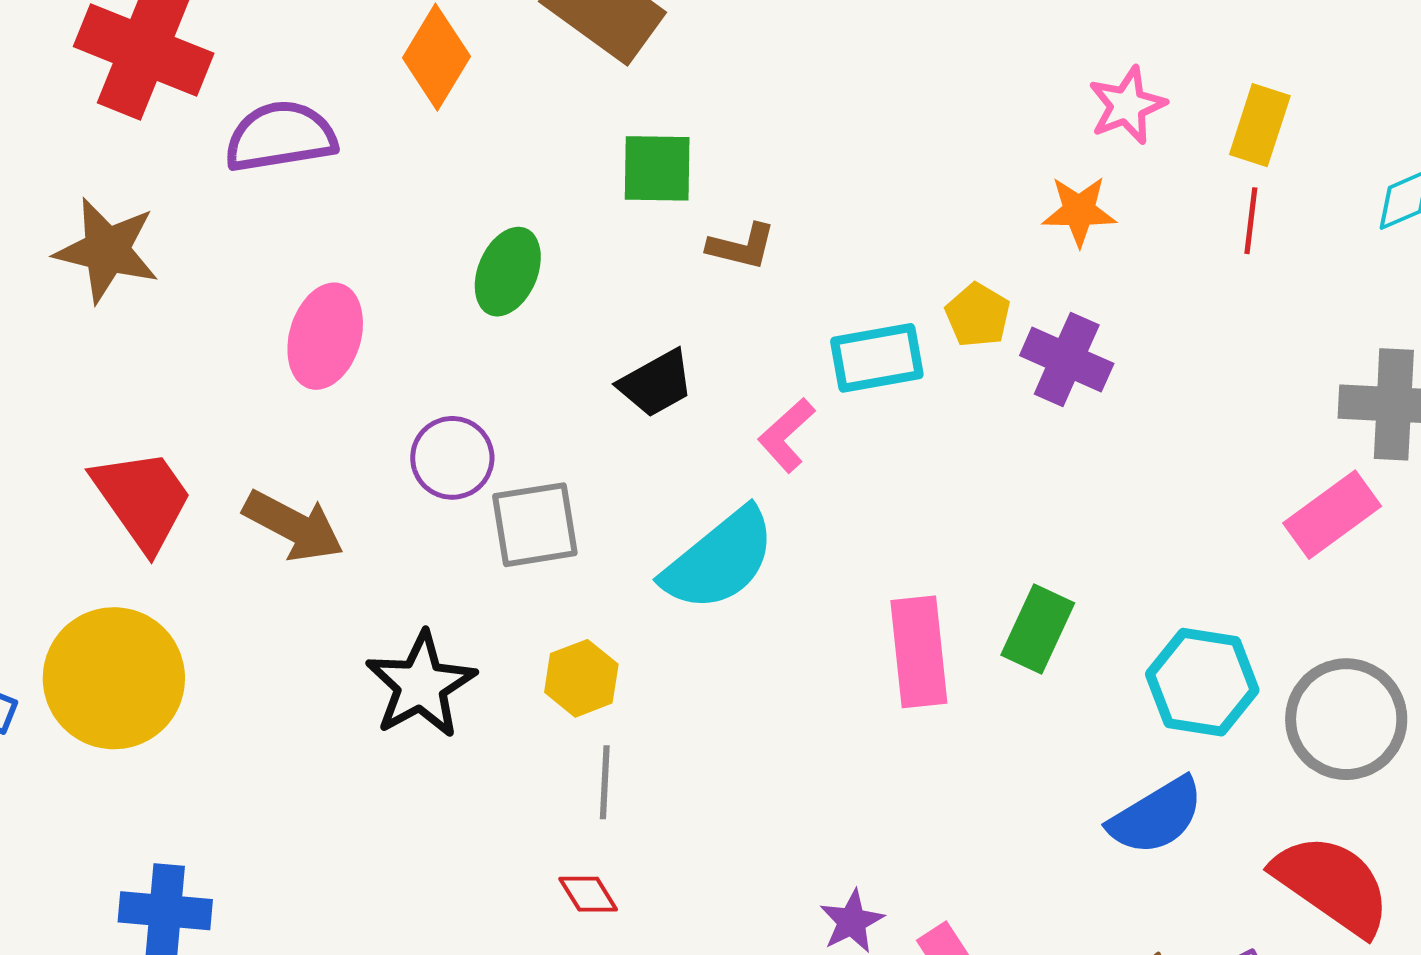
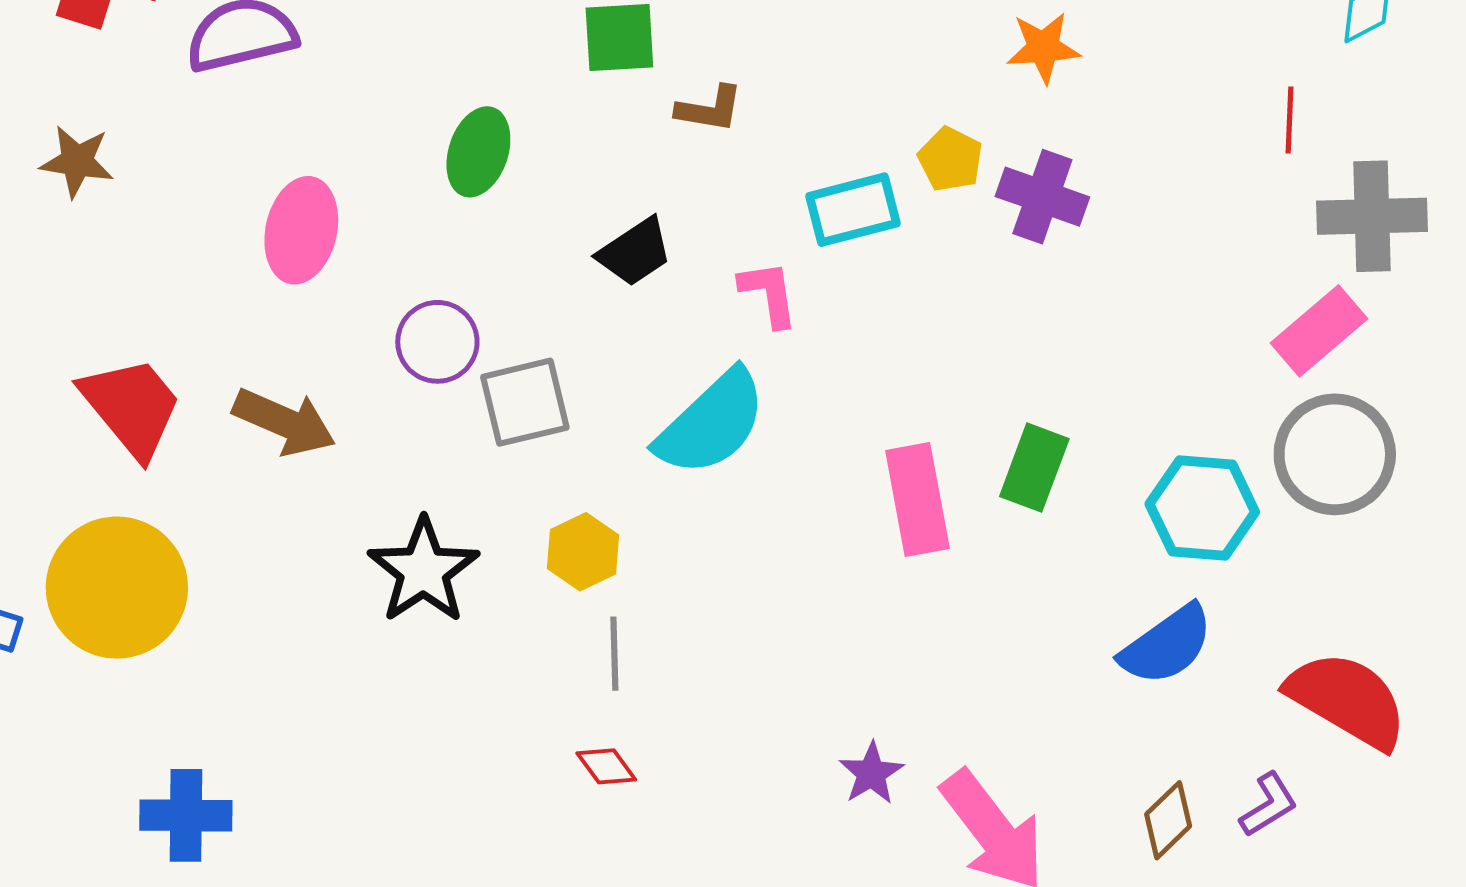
red line: (1251, 221) -> (1290, 120), moved
brown star: (107, 250) -> (77, 161), size x0.7
pink L-shape: (786, 435) -> (769, 294), turned 128
gray circle: (1346, 719) -> (1335, 454), moved

